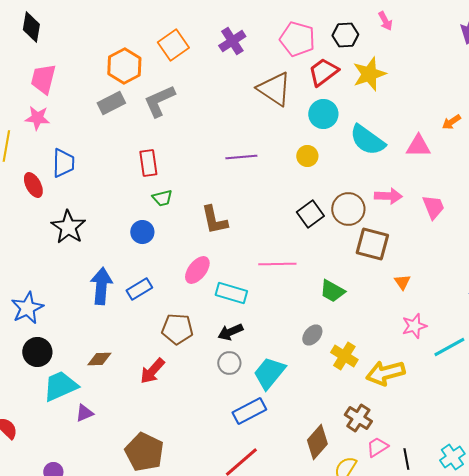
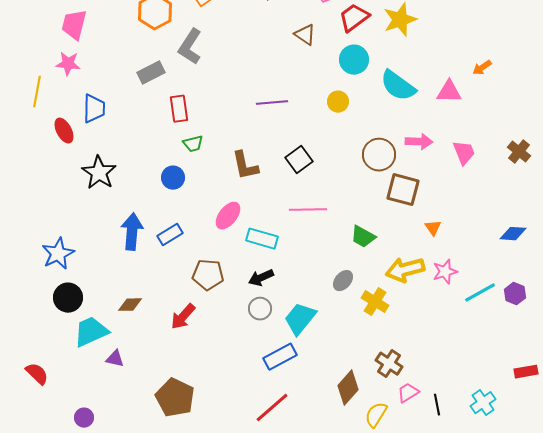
brown triangle: (274, 89) -> (305, 35), size x0.6
gray L-shape: (159, 101) -> (190, 47), turned -33
gray rectangle: (111, 103) -> (151, 73), moved
black square: (310, 214) -> (299, 160), moved
yellow arrow: (385, 373) -> (405, 270), moved
purple triangle: (84, 413) -> (115, 359), turned 36

